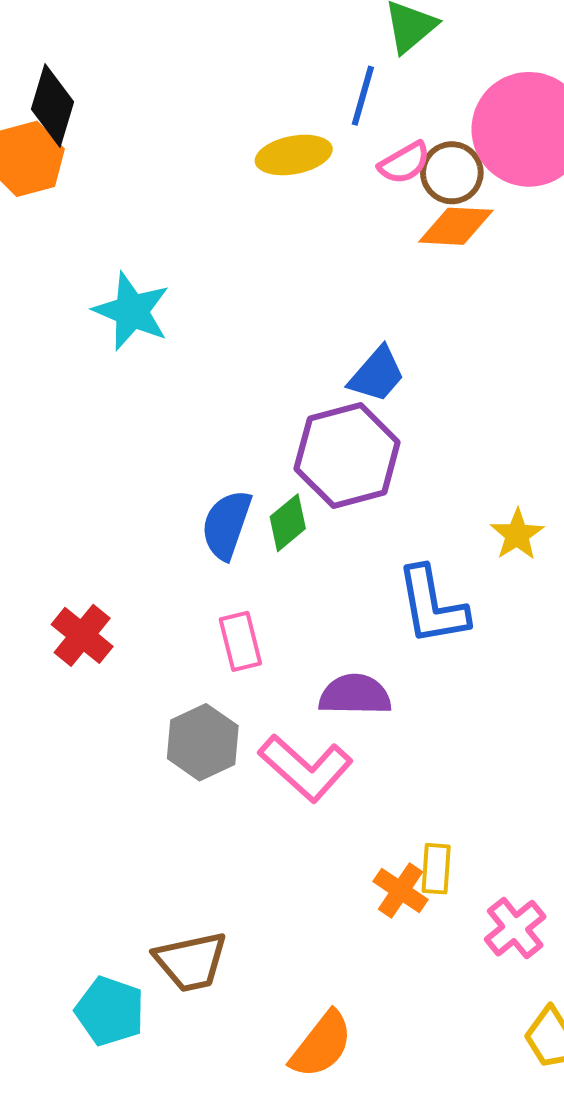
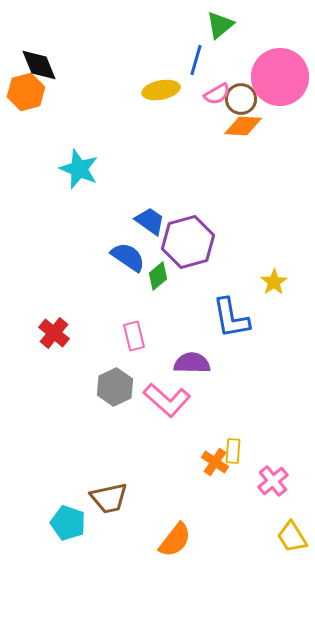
black diamond: (52, 106) -> (39, 65), turned -39
blue trapezoid: (377, 374) -> (150, 221), moved, turned -96
blue semicircle: (226, 525) -> (128, 257), moved, turned 105

